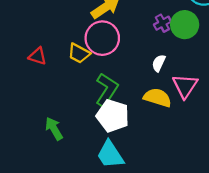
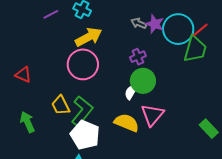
green circle: (185, 25) -> (143, 81), moved
yellow trapezoid: (79, 53) -> (61, 105), moved, turned 30
green arrow: (54, 129) -> (27, 122), moved

